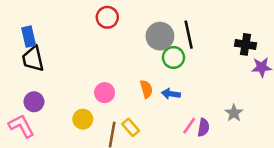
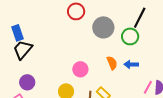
black line: (189, 35) -> (140, 18), turned 45
gray circle: (160, 36) -> (103, 27), moved
black trapezoid: (33, 59) -> (23, 50), turned 60

